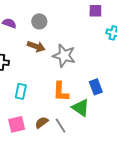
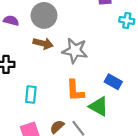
gray circle: (39, 21) -> (44, 15), size x1.5
blue rectangle: (96, 87) -> (113, 82), turned -35

